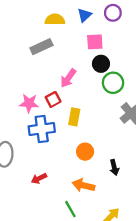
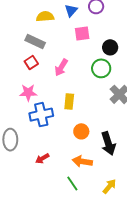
gray rectangle: (41, 47) -> (35, 42), turned 54
black circle: (101, 64) -> (110, 47), moved
red square: (53, 99) -> (31, 63), moved
black arrow: (114, 167) -> (108, 143), size x1.6

